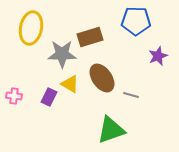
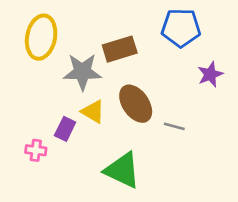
pink cross: (14, 96) -> (36, 150), moved
green triangle: (111, 130) -> (122, 170), moved, turned 44

